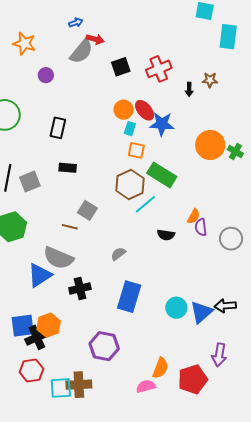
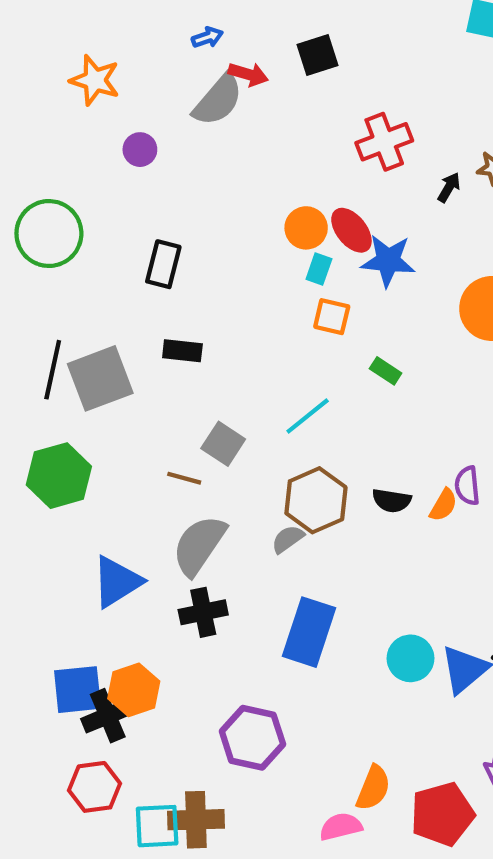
black square: (121, 67) -> (318, 55), moved
black arrow: (189, 89) -> (449, 187), turned -152
green rectangle: (162, 175) -> (386, 371), size x0.5
gray square: (30, 181) -> (100, 378), size x1.4
brown hexagon: (130, 185) -> (316, 500), moved
cyan line: (145, 204) -> (308, 416), moved
orange semicircle: (194, 216) -> (443, 505), moved
gray semicircle: (58, 258) -> (199, 545), moved, turned 100

